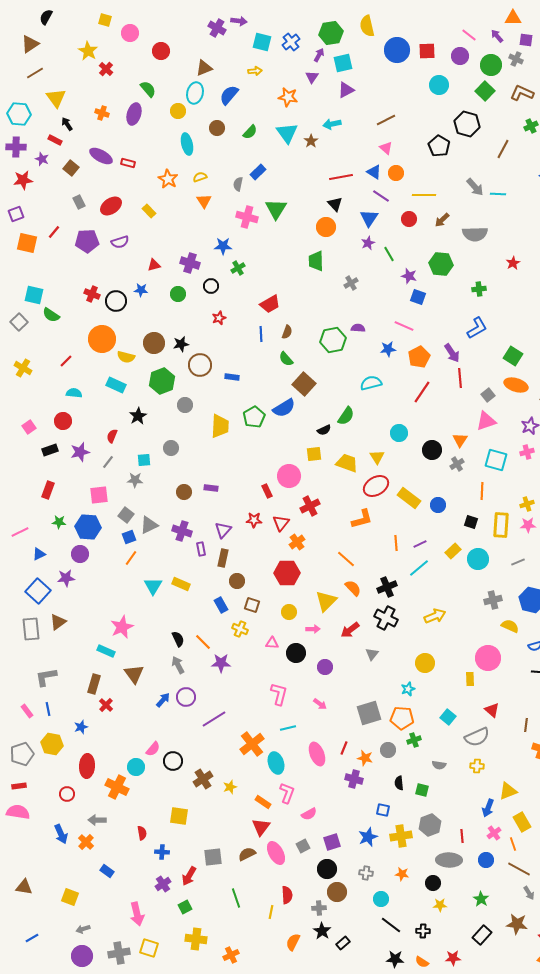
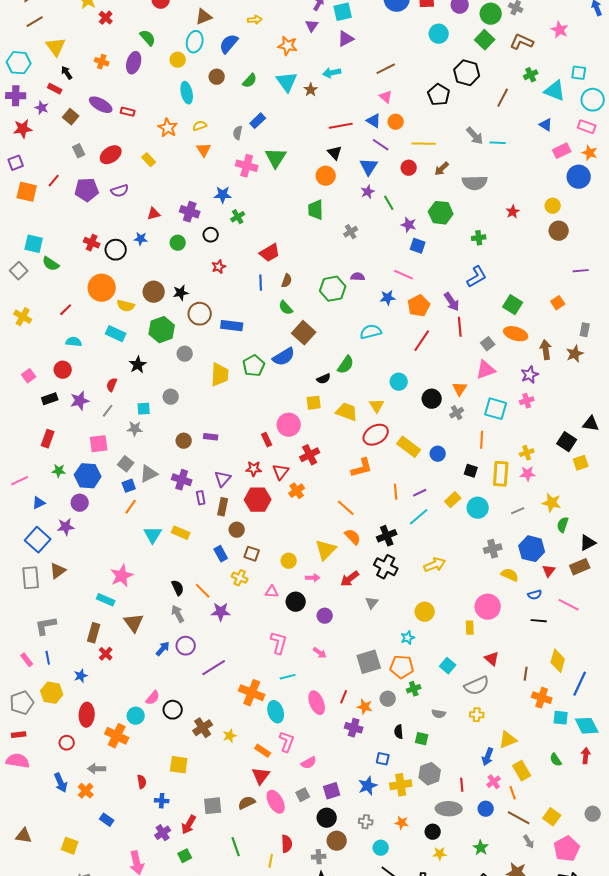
blue rectangle: (232, 377) -> (232, 326), size x1.5
red hexagon: (287, 573) -> (258, 500), moved
orange cross: (252, 744) -> (252, 693), turned -30

